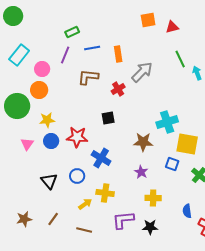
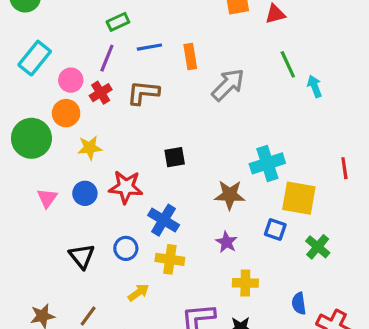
red cross: (118, 89) -> (101, 93), moved
yellow star: (47, 120) -> (90, 148), moved
yellow cross: (105, 193) -> (170, 259), moved

